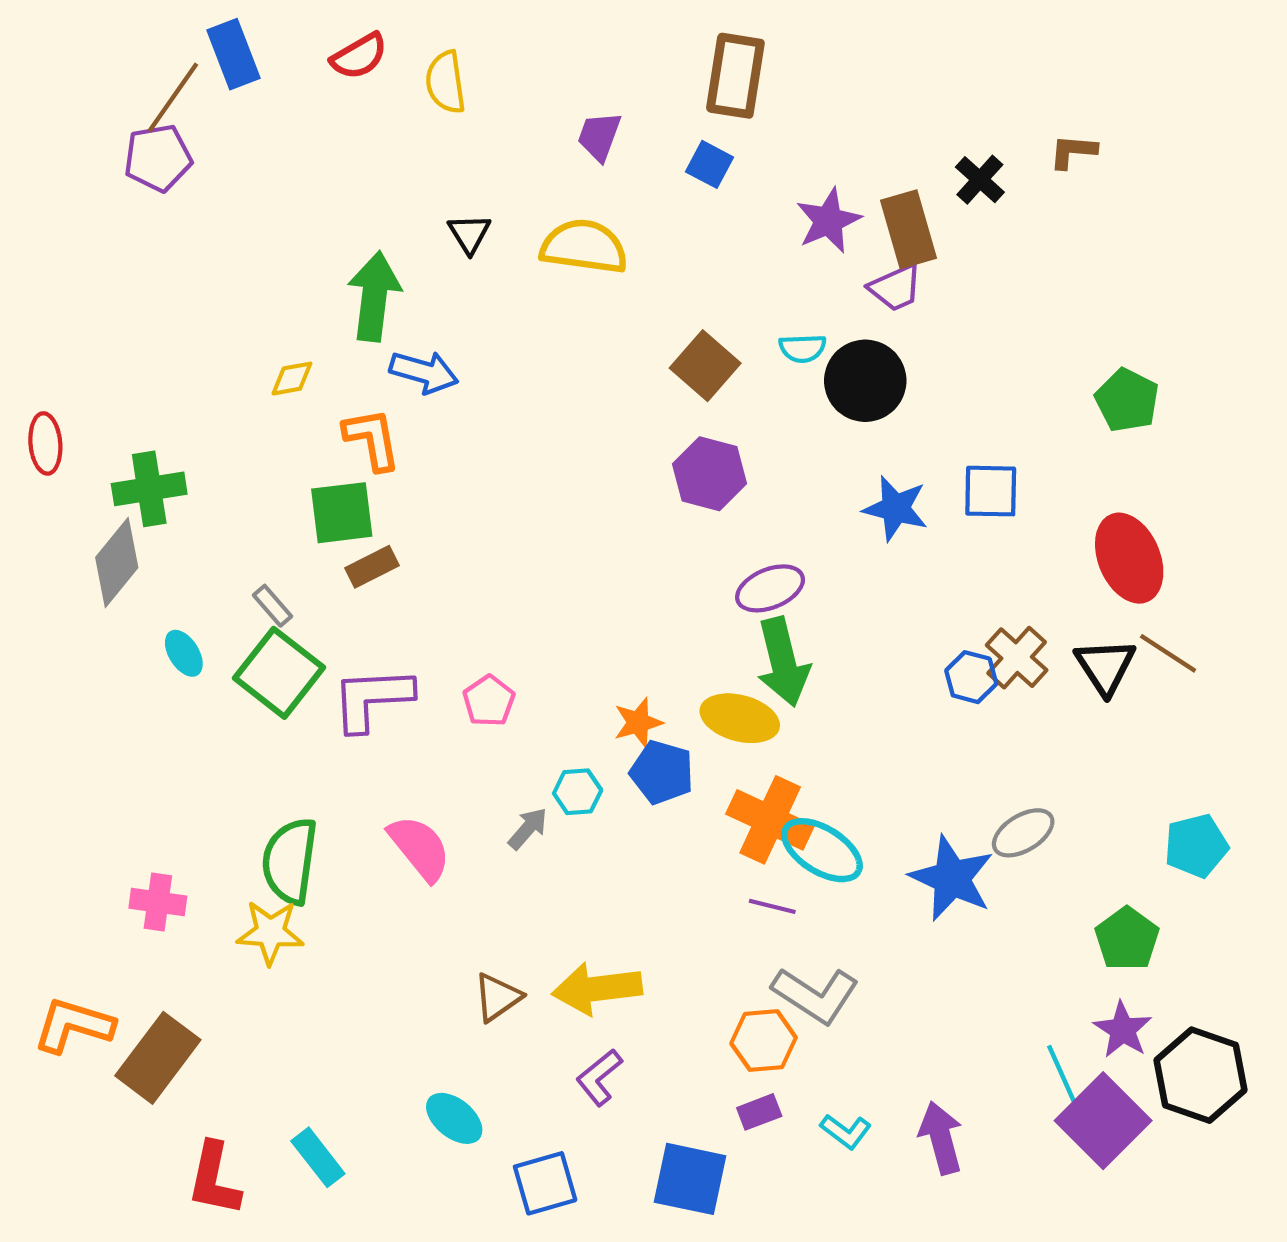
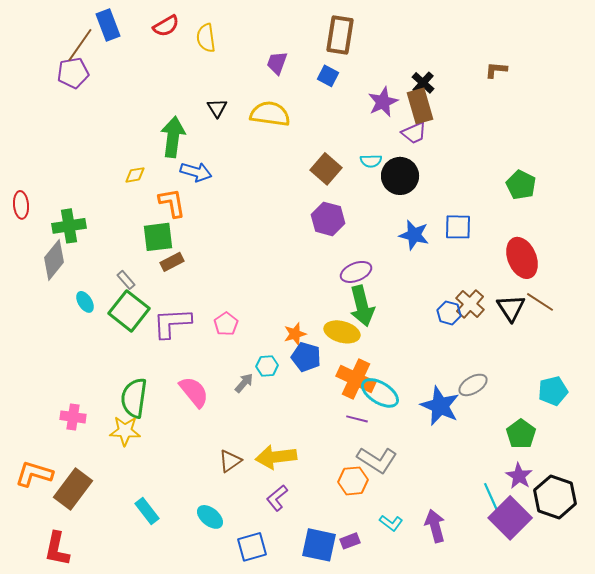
black cross: (980, 180) -> (423, 83), moved
purple rectangle: (759, 1112) -> (350, 541), moved
cyan rectangle: (318, 1157) -> (147, 511), moved
red L-shape: (214, 1179) -> (57, 549), moved

